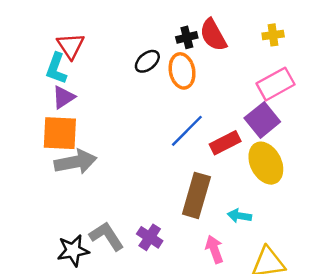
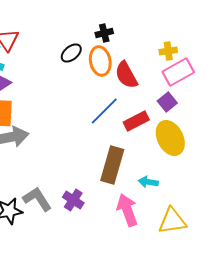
red semicircle: (213, 35) -> (126, 75), moved
yellow cross: (273, 35) -> (168, 51), moved
purple square: (262, 120) -> (167, 102), size x0.7
pink arrow: (214, 249) -> (127, 210), size x1.4

